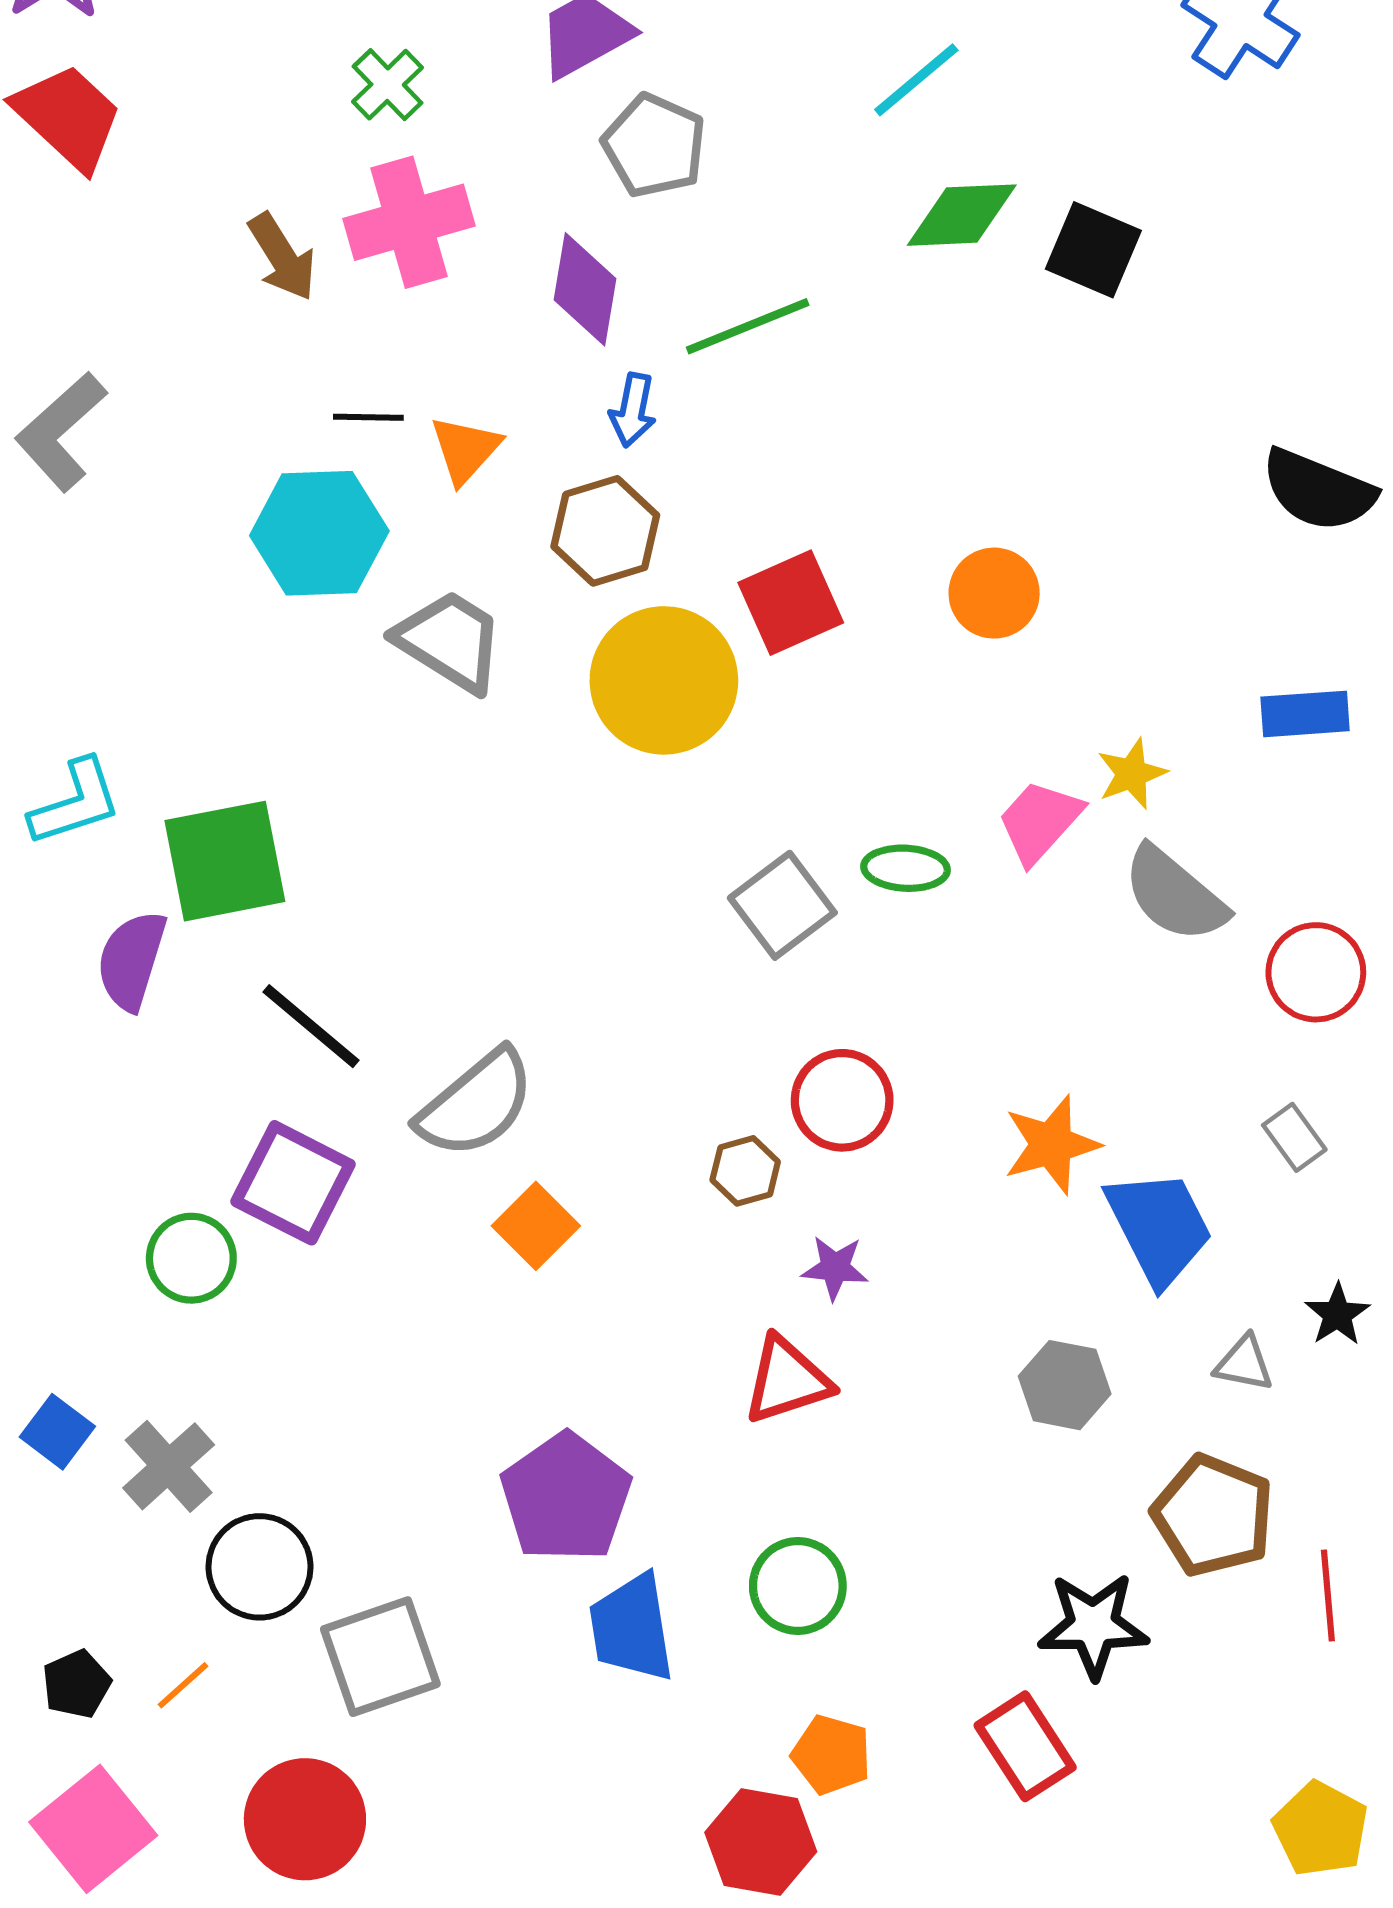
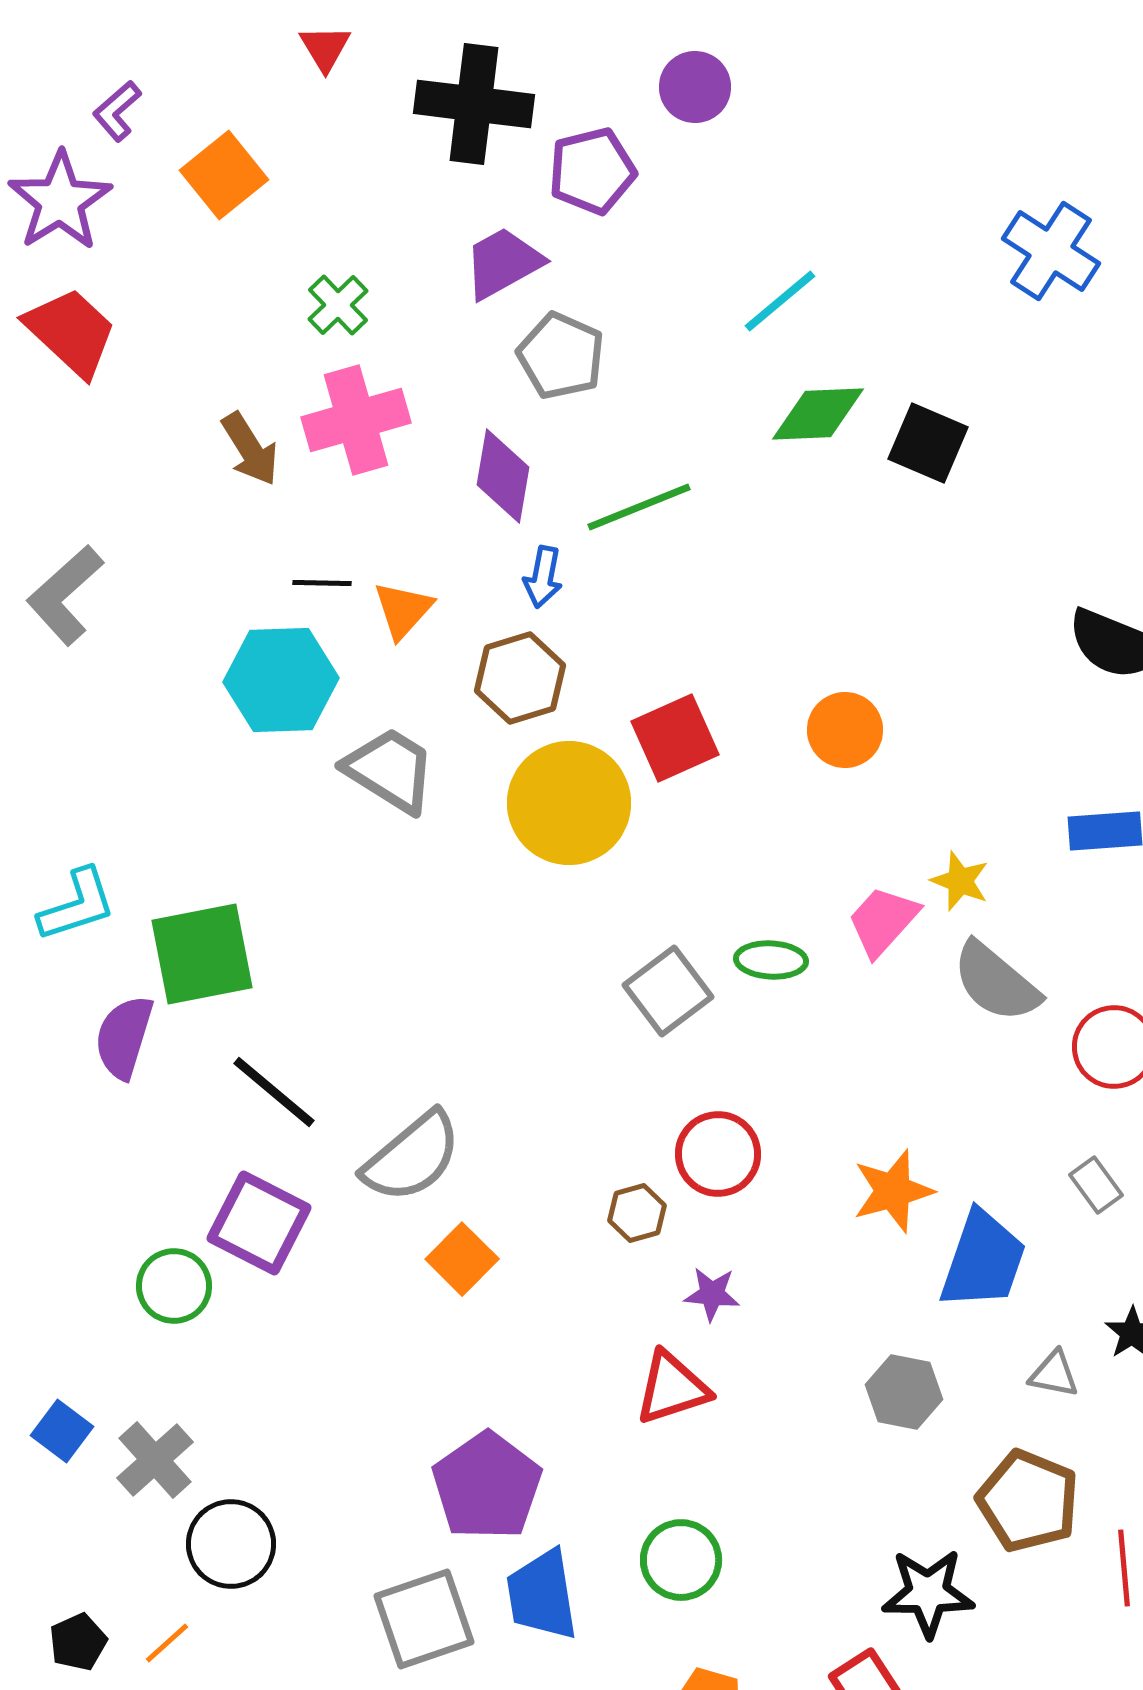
yellow star: (1132, 774) -> (960, 881), turned -30
blue trapezoid: (1159, 1227) -> (983, 1260), turned 46
gray square: (380, 1657) -> (424, 1619), moved

